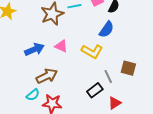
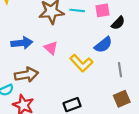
brown square: (128, 68) -> (122, 99), moved, turned 35
gray line: (108, 77) -> (120, 70), moved

